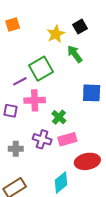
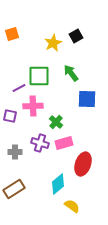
green arrow: (75, 54) -> (71, 73), moved
green square: (41, 69) -> (39, 76), turned 30
red ellipse: (87, 161) -> (83, 164), turned -60

